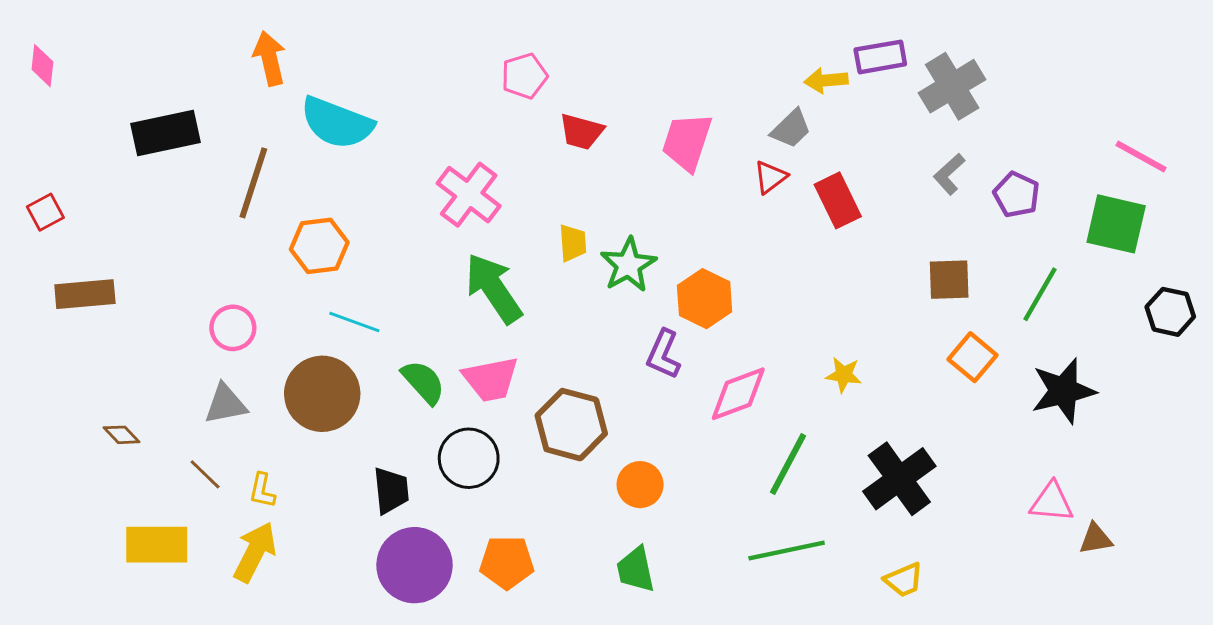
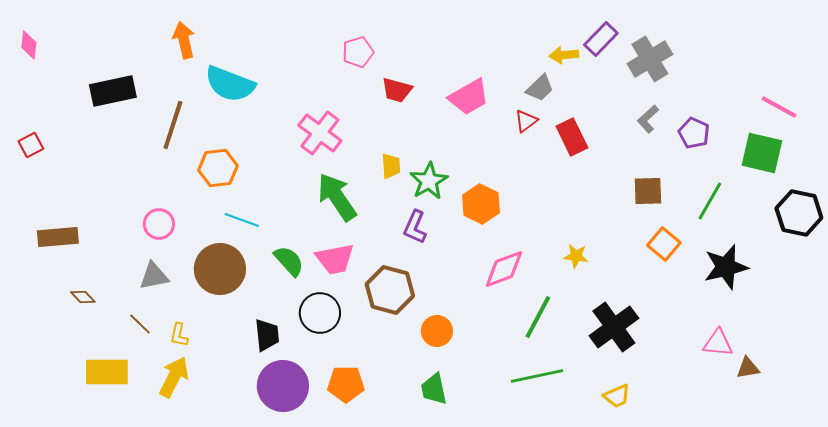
purple rectangle: (880, 57) -> (601, 39), turned -36
pink trapezoid: (687, 142) -> (469, 97), turned -138
brown rectangle: (85, 294) -> (58, 237), moved
black hexagon: (1170, 312) -> (799, 213), size x1.4
purple L-shape: (664, 354) -> (415, 227), moved

